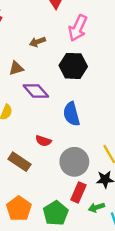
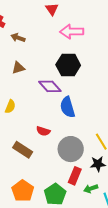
pink arrow: (78, 28) -> (72, 32), turned 65
brown arrow: (37, 42) -> (18, 38), moved, turned 40
purple diamond: (36, 91) -> (50, 86), moved

